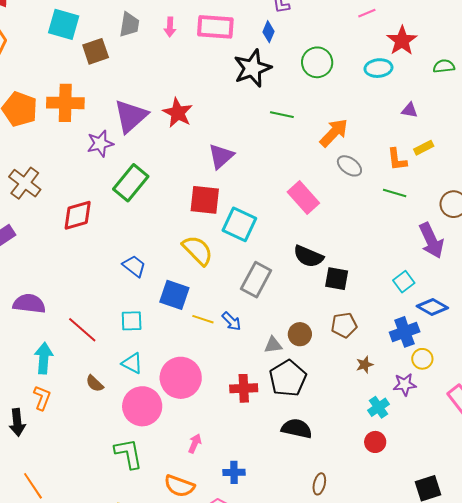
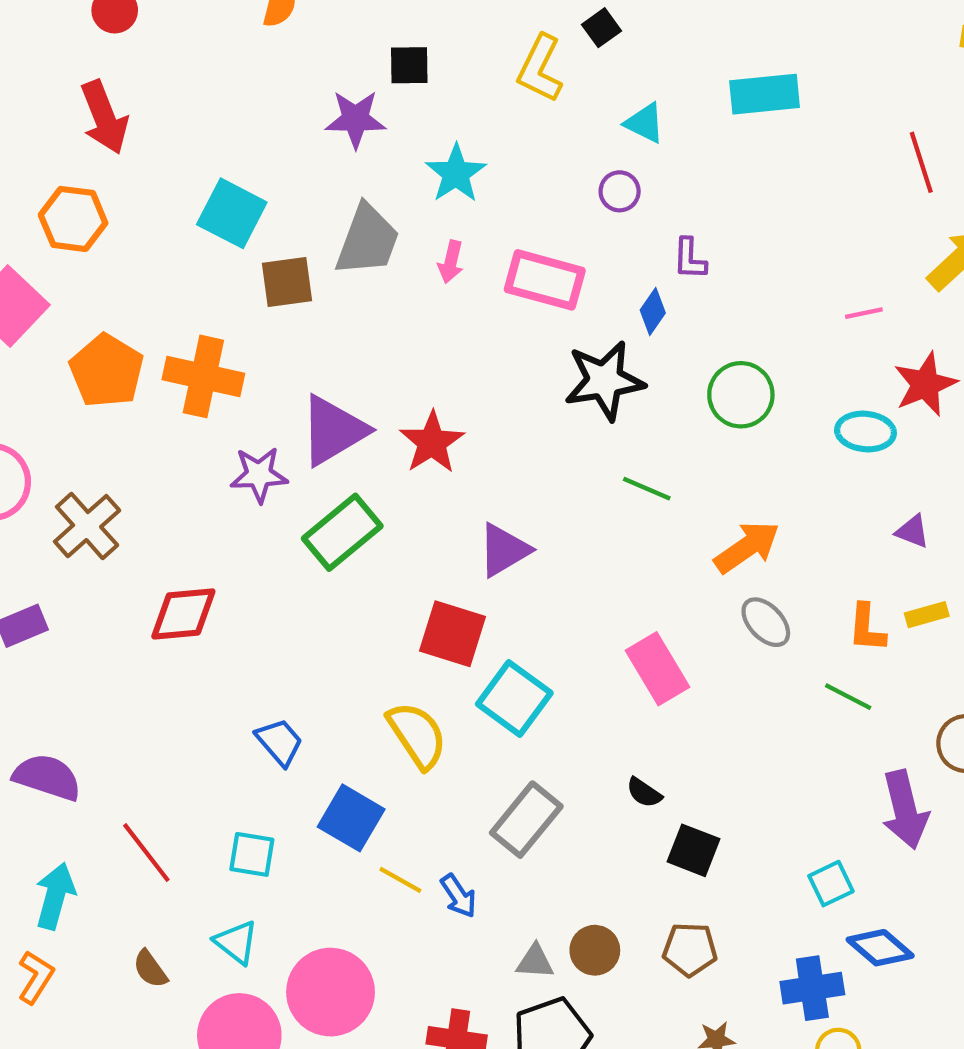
gray trapezoid: (129, 24) -> (368, 240), size x1.4
green rectangle: (131, 183) -> (342, 532), moved
black semicircle: (308, 256) -> (644, 793), size x0.6

